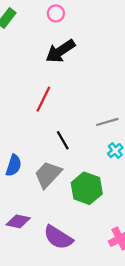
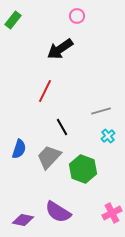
pink circle: (56, 13) -> (77, 16), moved
purple diamond: (18, 221) -> (23, 220), moved

